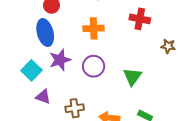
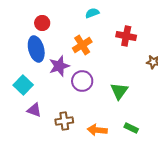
orange cross: (94, 28) -> (82, 45), turned -30
purple star: (60, 60) -> (59, 66), moved

